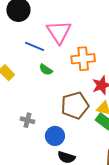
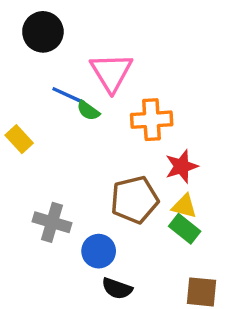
green semicircle: (46, 70) -> (88, 111), moved
gray cross: (27, 120) -> (52, 222), size x1.5

